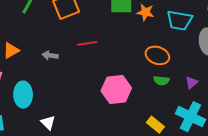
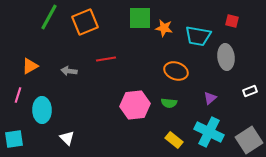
green semicircle: (161, 80) -> (169, 103), moved

